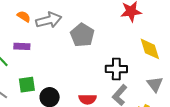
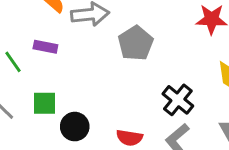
black cross: (116, 69) -> (178, 100), turned 30

